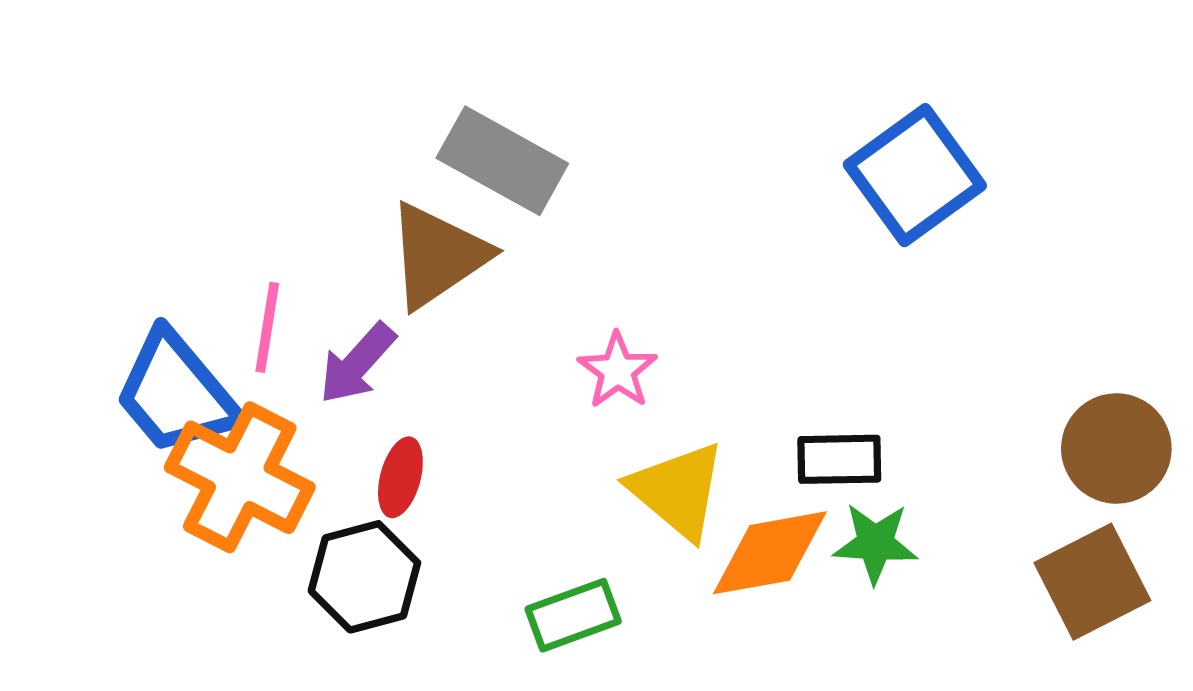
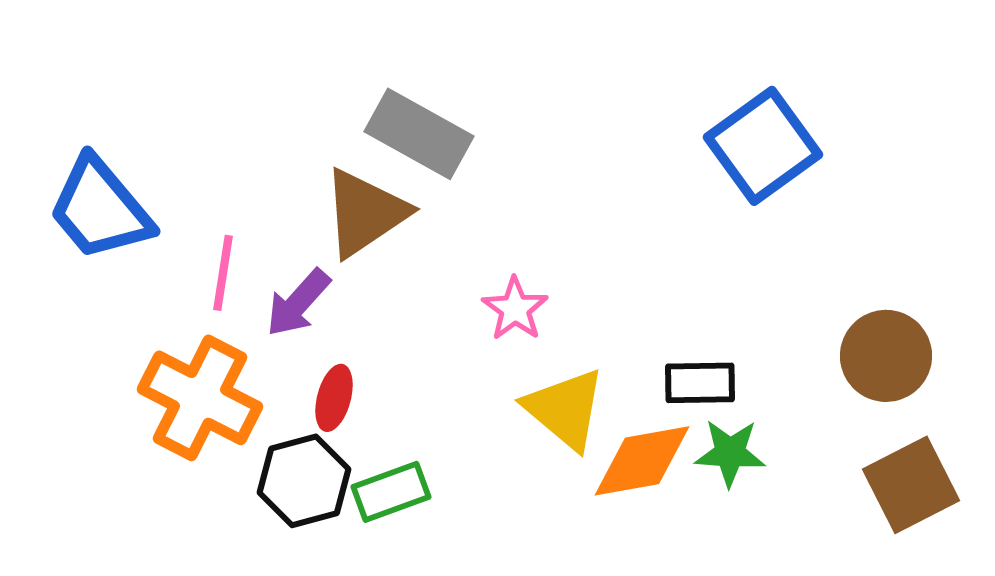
blue trapezoid: (176, 393) -> (100, 209), moved
brown circle: (1116, 448) -> (886, 356), moved
green rectangle: (573, 615) -> (391, 492), moved

